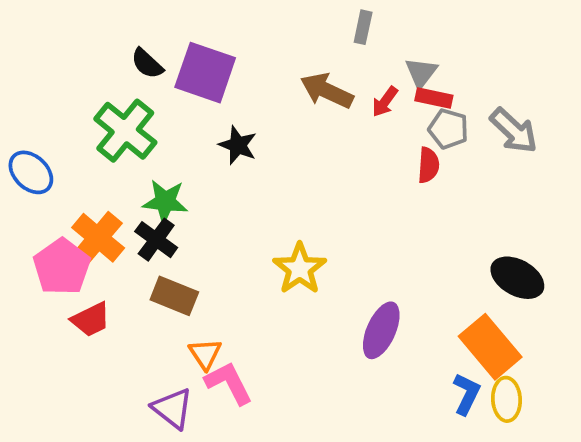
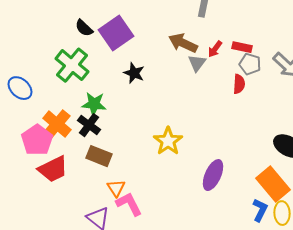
purple square: (205, 73) -> (116, 33), turned 36
gray triangle: (421, 73) -> (197, 63), moved
red trapezoid: (91, 319) -> (53, 169), size x1.4

